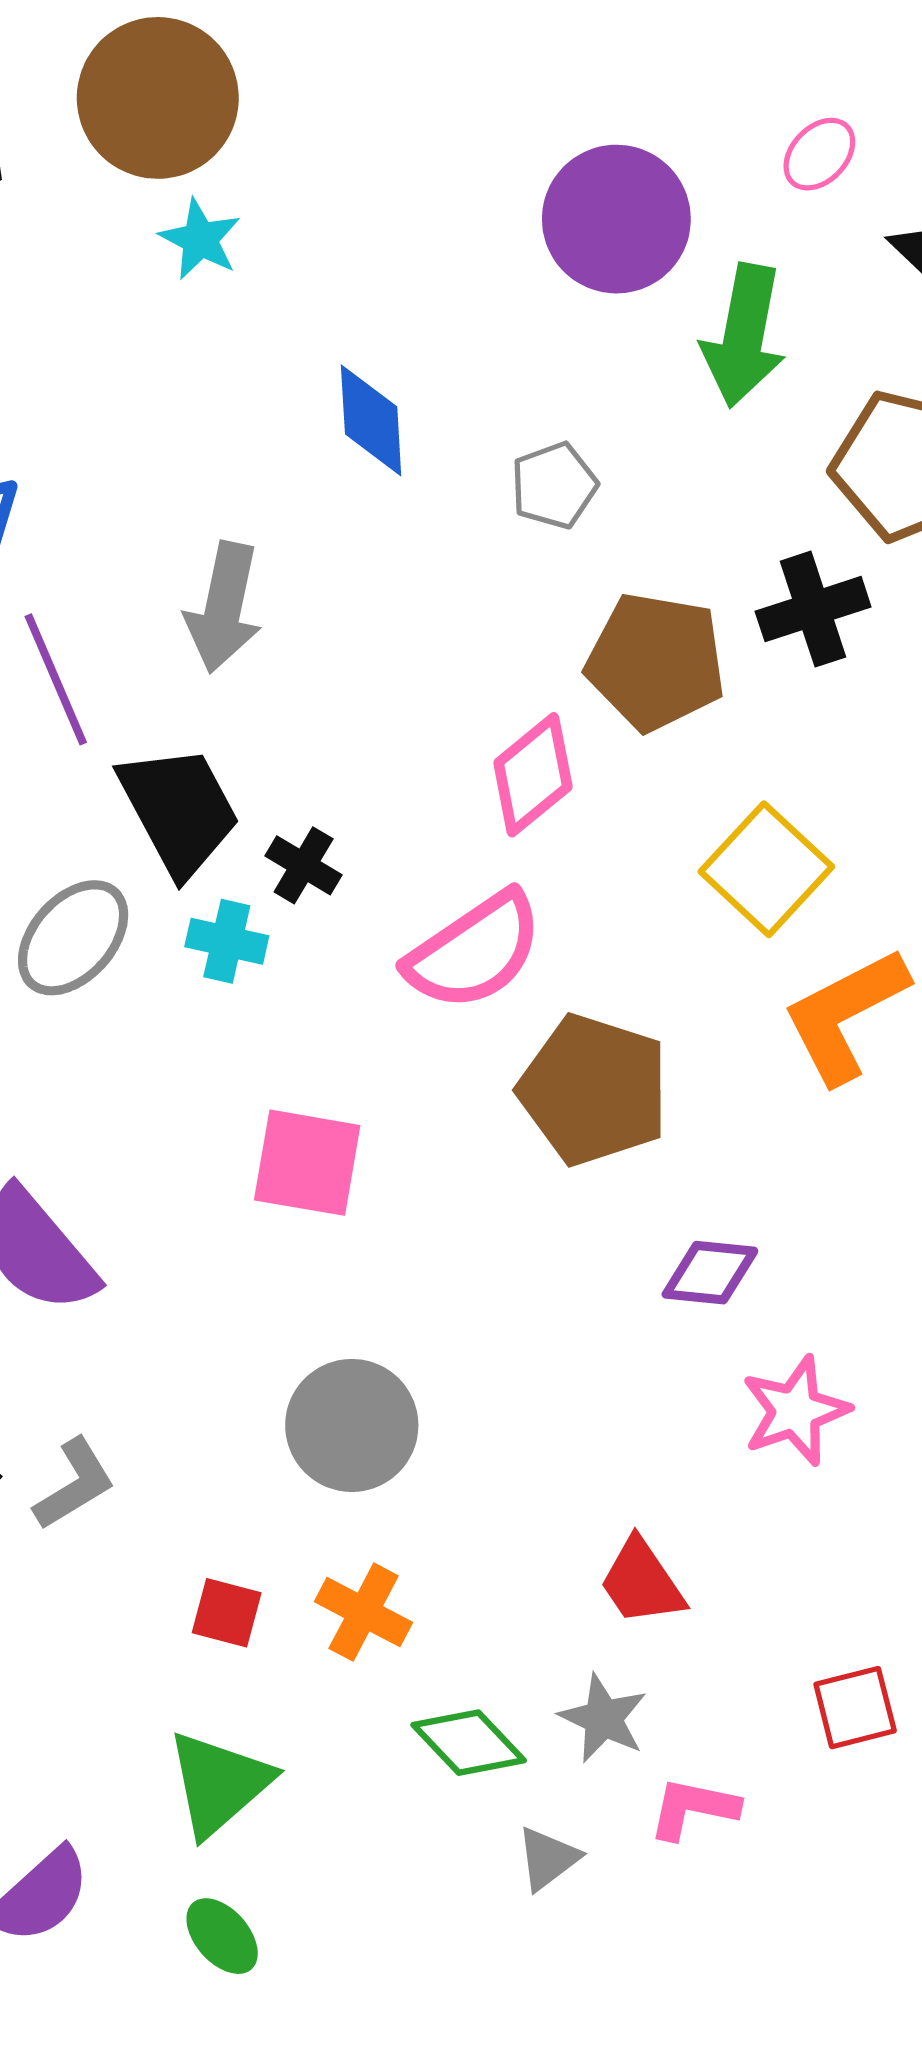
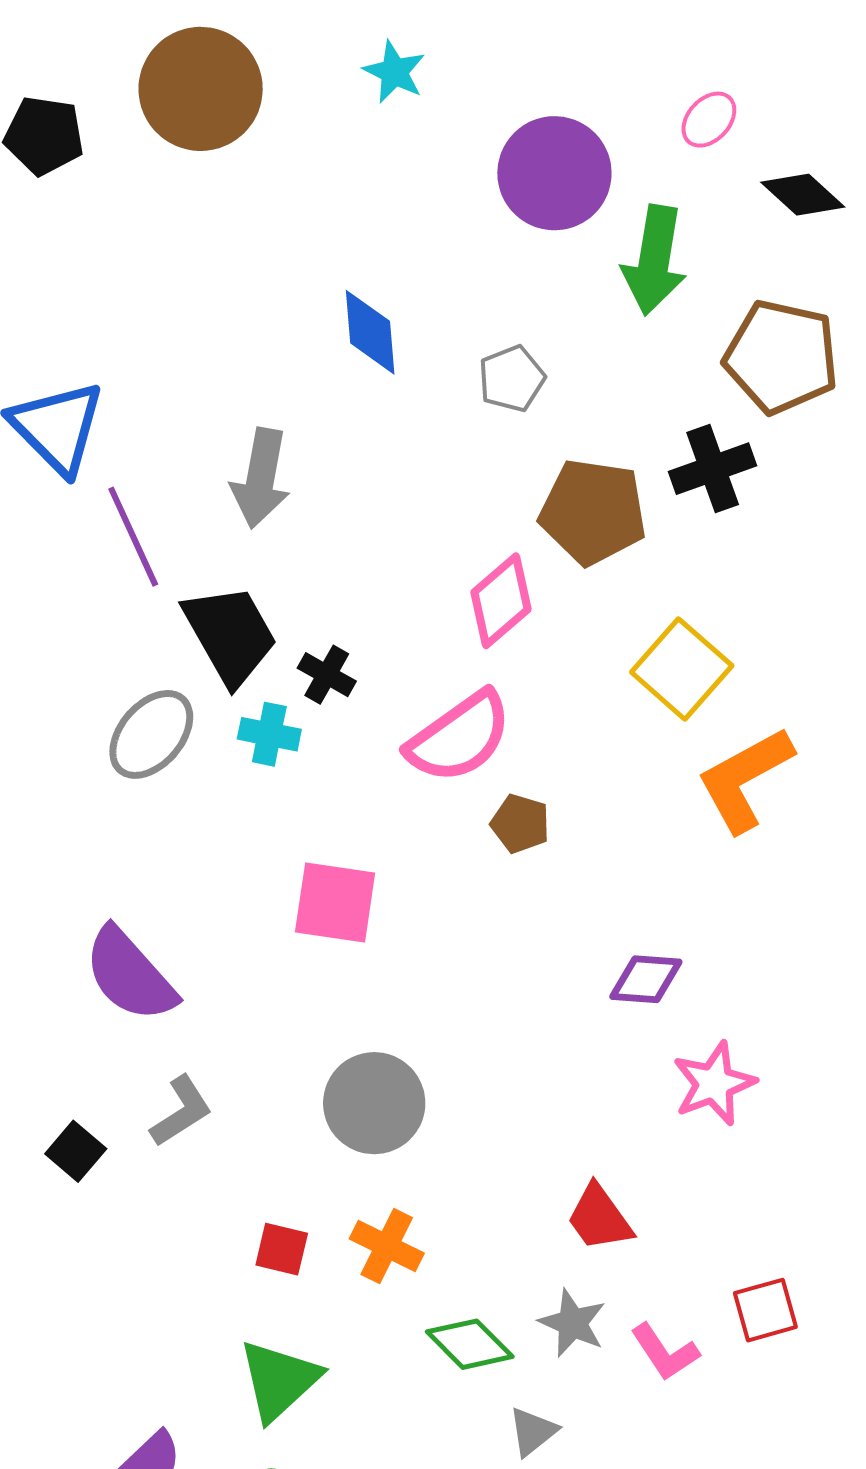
cyan star: (200, 239) -> (394, 72), moved
brown pentagon: (594, 1090) -> (520, 824), moved, size x0.5
gray L-shape: (75, 1484) -> (181, 1111), moved
pink L-shape: (693, 1808) -> (665, 1352), moved, turned -134

